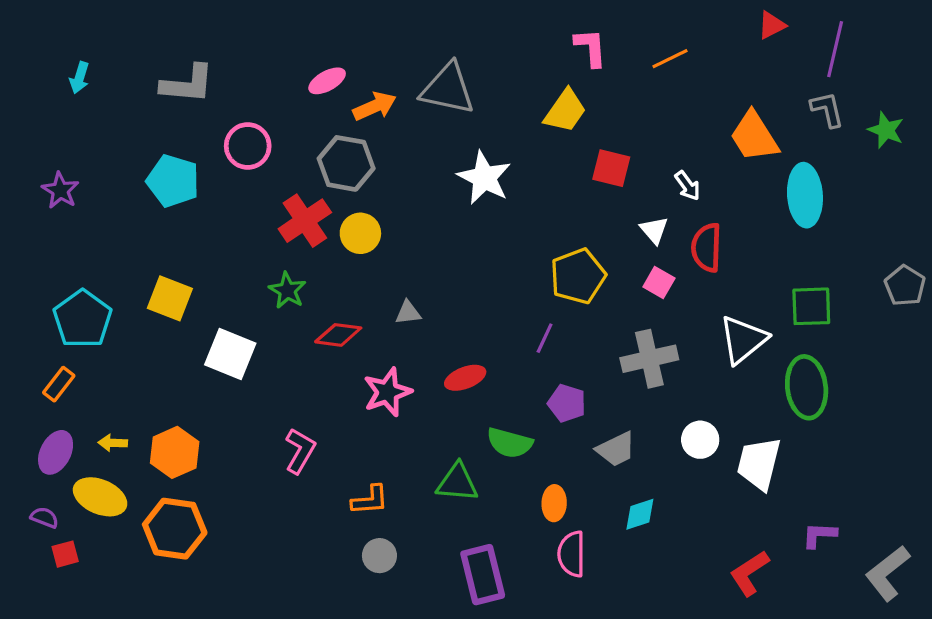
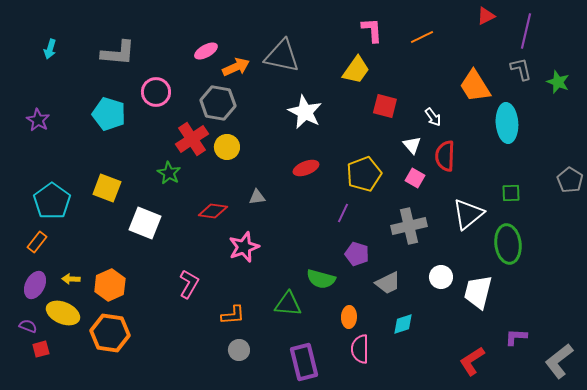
green star: (287, 290) -> (169, 173), moved
green square: (811, 306) -> (511, 193), size x0.7
red ellipse: (465, 378) -> (306, 168), moved

